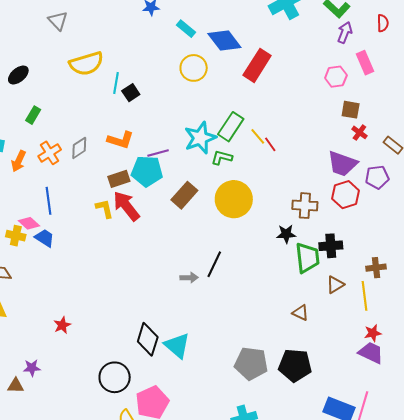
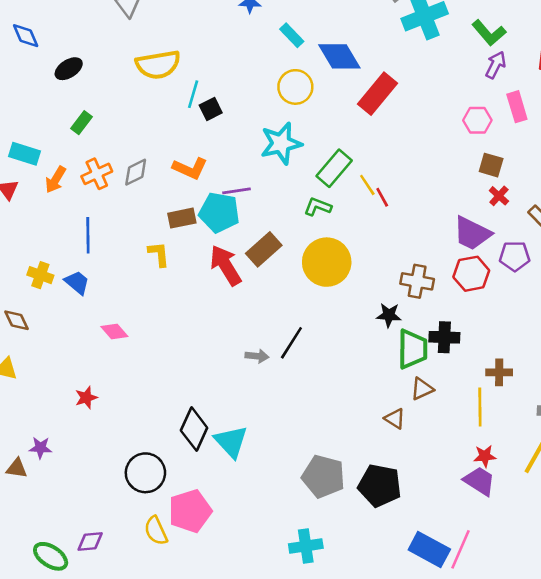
cyan star: (200, 138) -> (281, 143), moved
red arrow: (126, 206) -> (226, 265), moved
pink diamond: (29, 223) -> (114, 331), moved
brown triangle: (335, 285) -> (422, 389), moved

